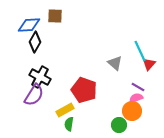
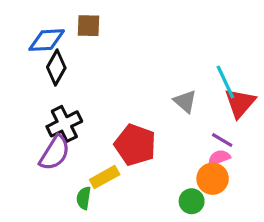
red triangle: (149, 64) -> (240, 103), size x1.5
black cross: (40, 77) -> (64, 124), turned 35
green semicircle: (69, 124) -> (84, 198), moved

